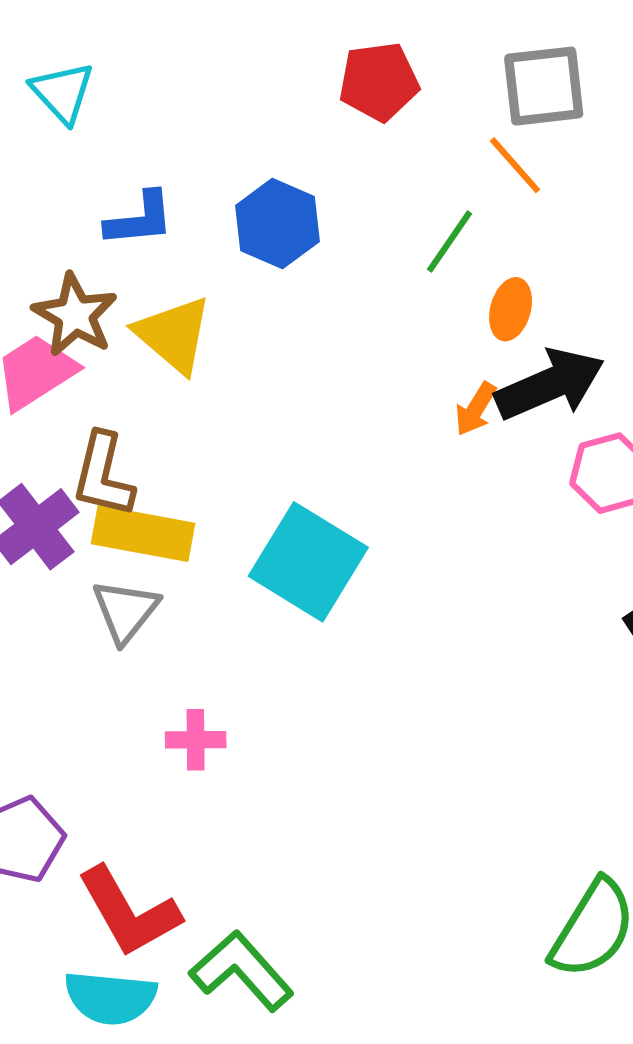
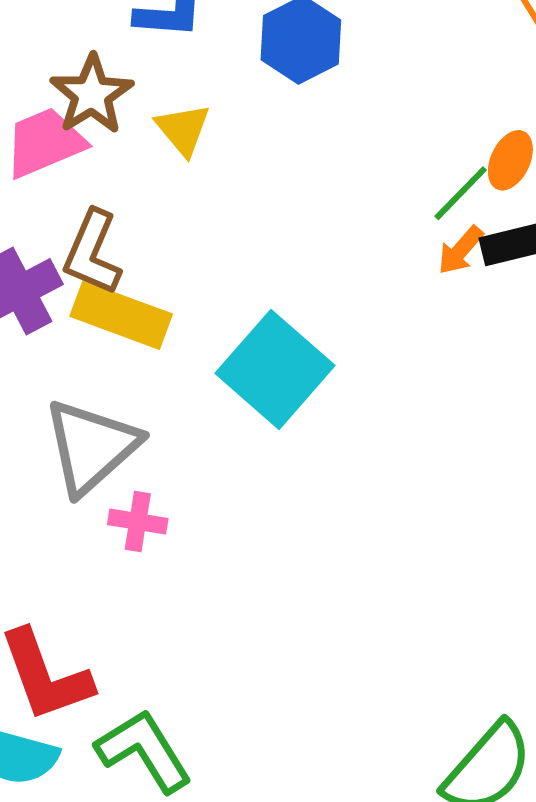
green line: (449, 241) -> (461, 193), moved
yellow triangle: (174, 335) -> (183, 129), size x0.7
gray triangle: (125, 611) -> (91, 447), moved, size x1.5

